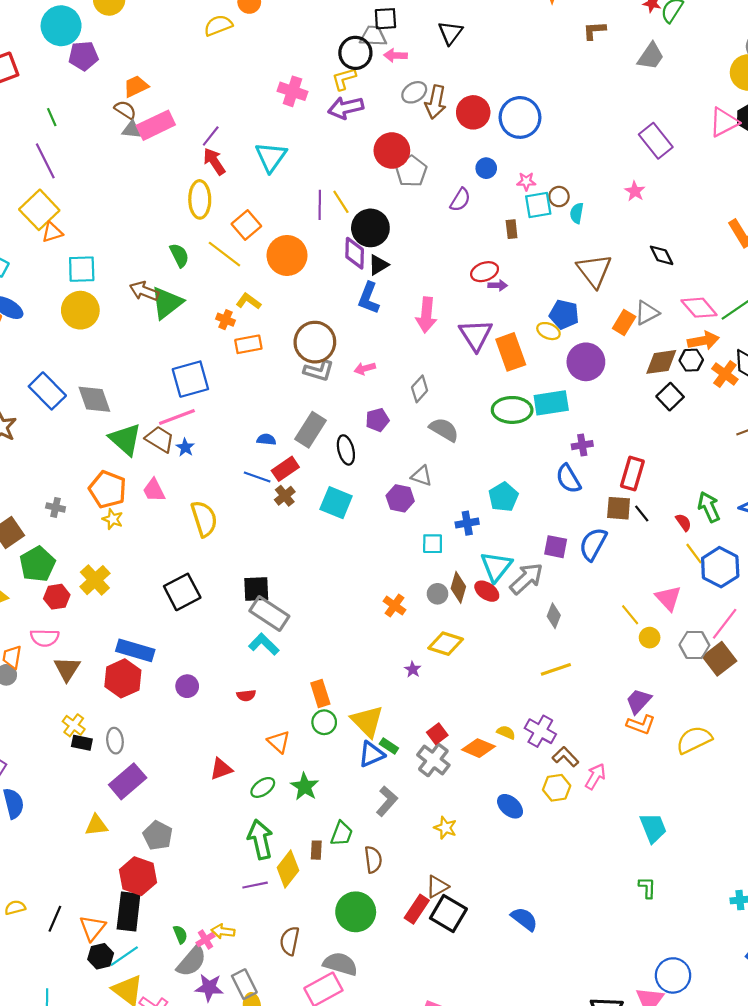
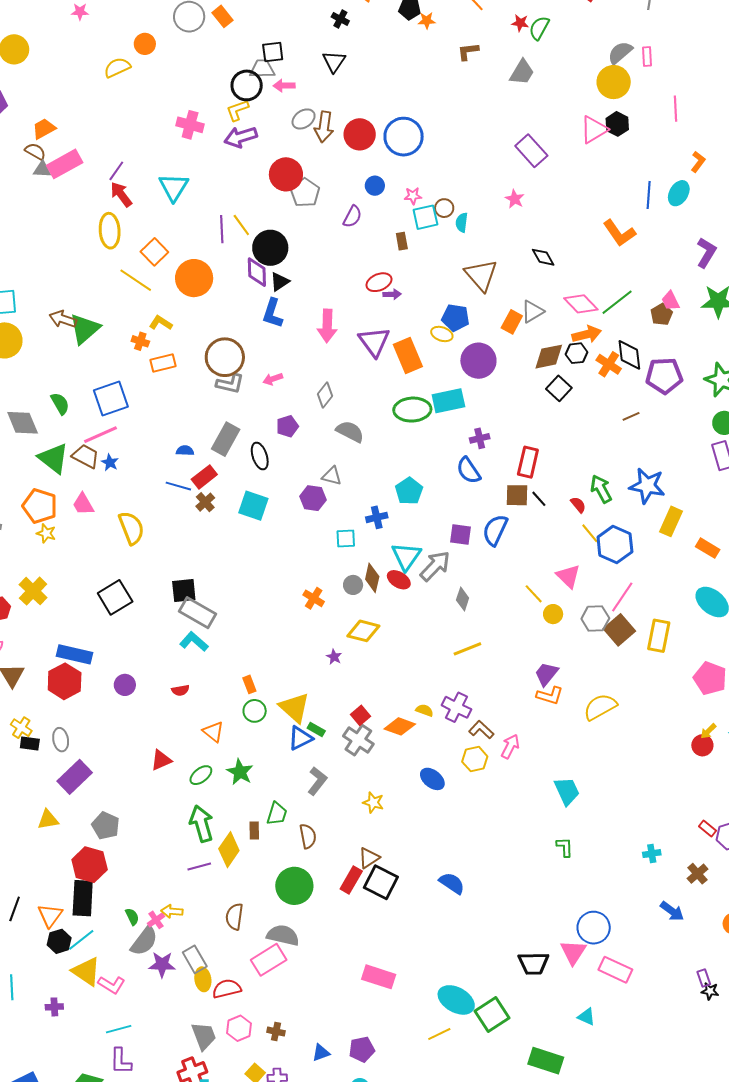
green semicircle: (179, 255) -> (60, 404), moved
orange rectangle: (320, 694) -> (249, 684), size x0.7

